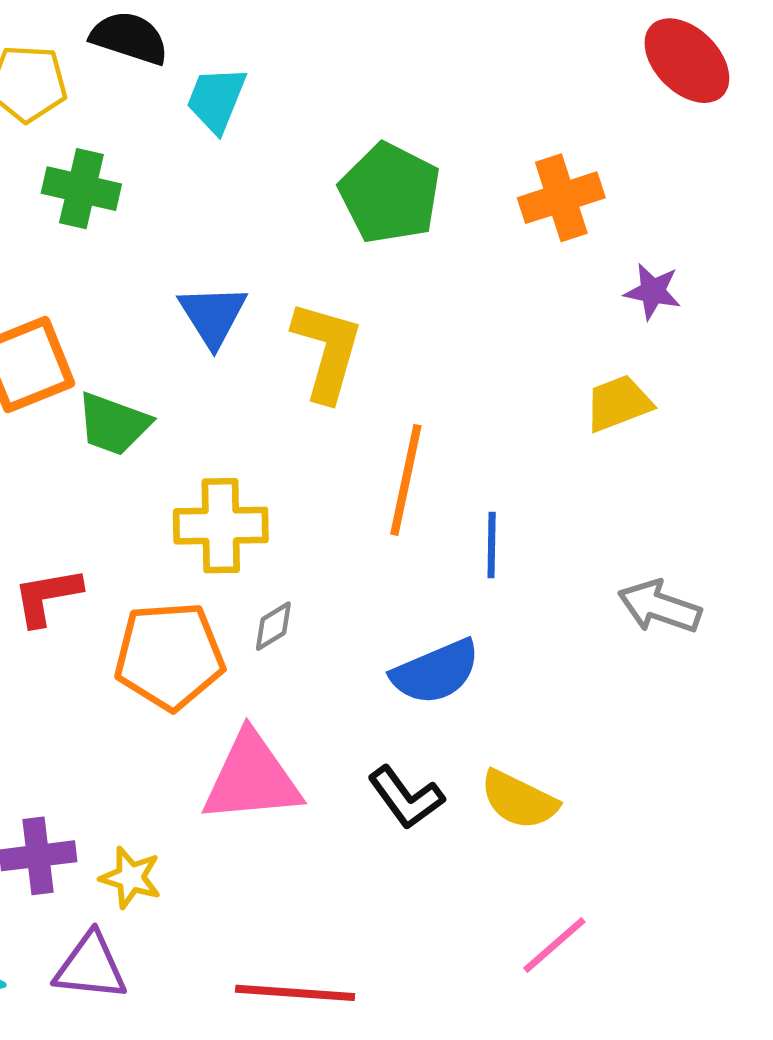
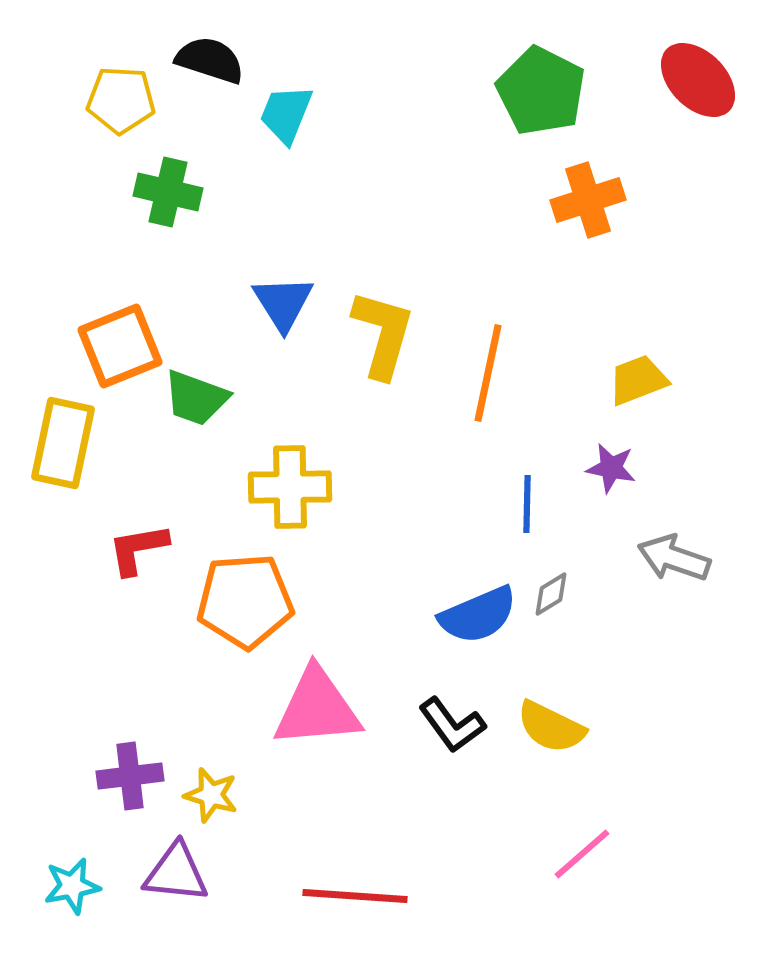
green pentagon: (390, 193) -> (541, 91), moved
purple star: (653, 291) -> (611, 468), moved
orange line: (406, 480) -> (488, 373), moved
gray diamond: (273, 626) -> (551, 594), moved

